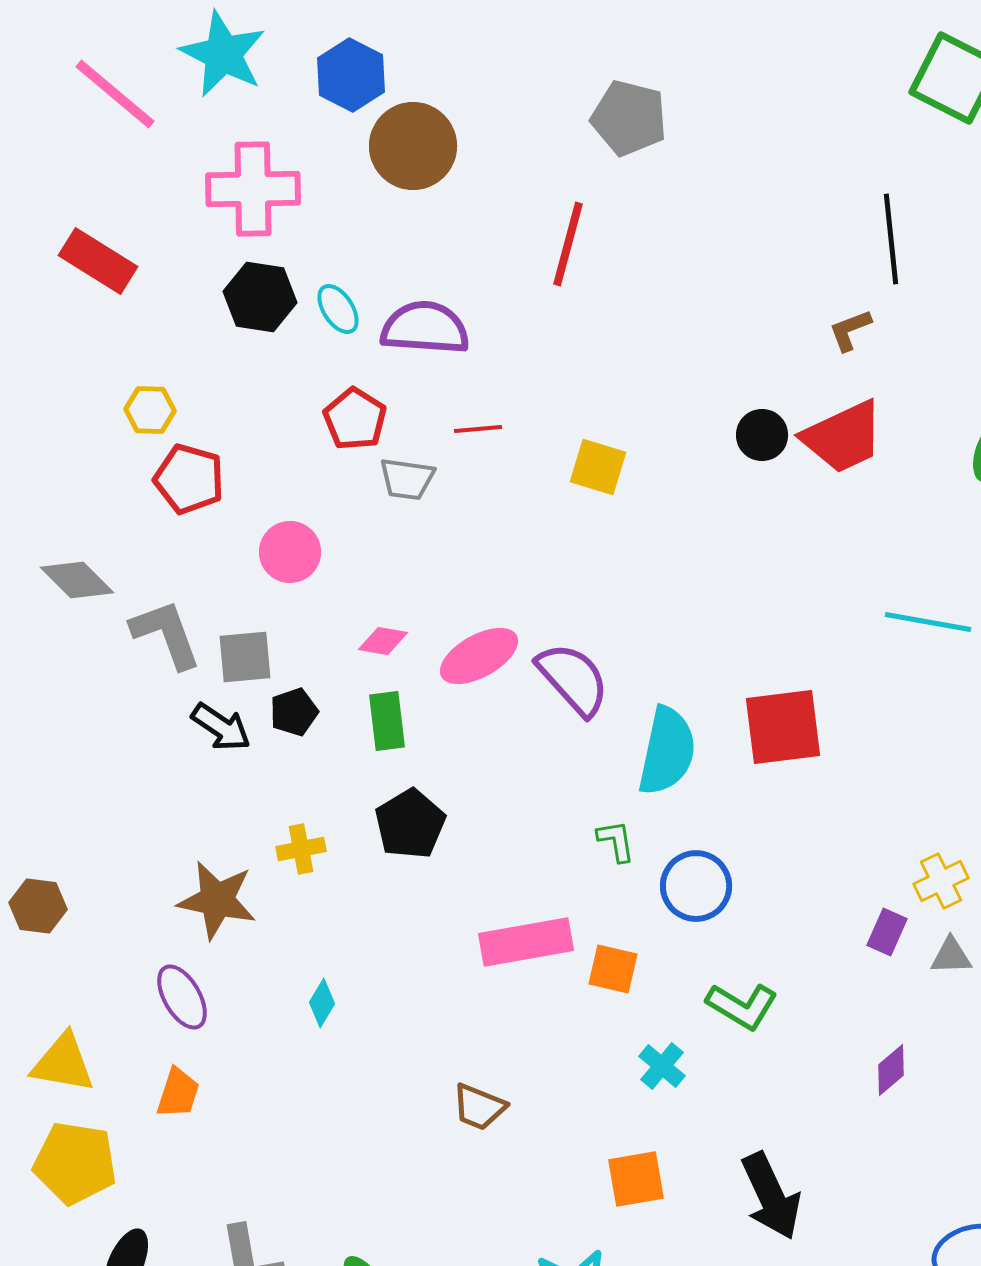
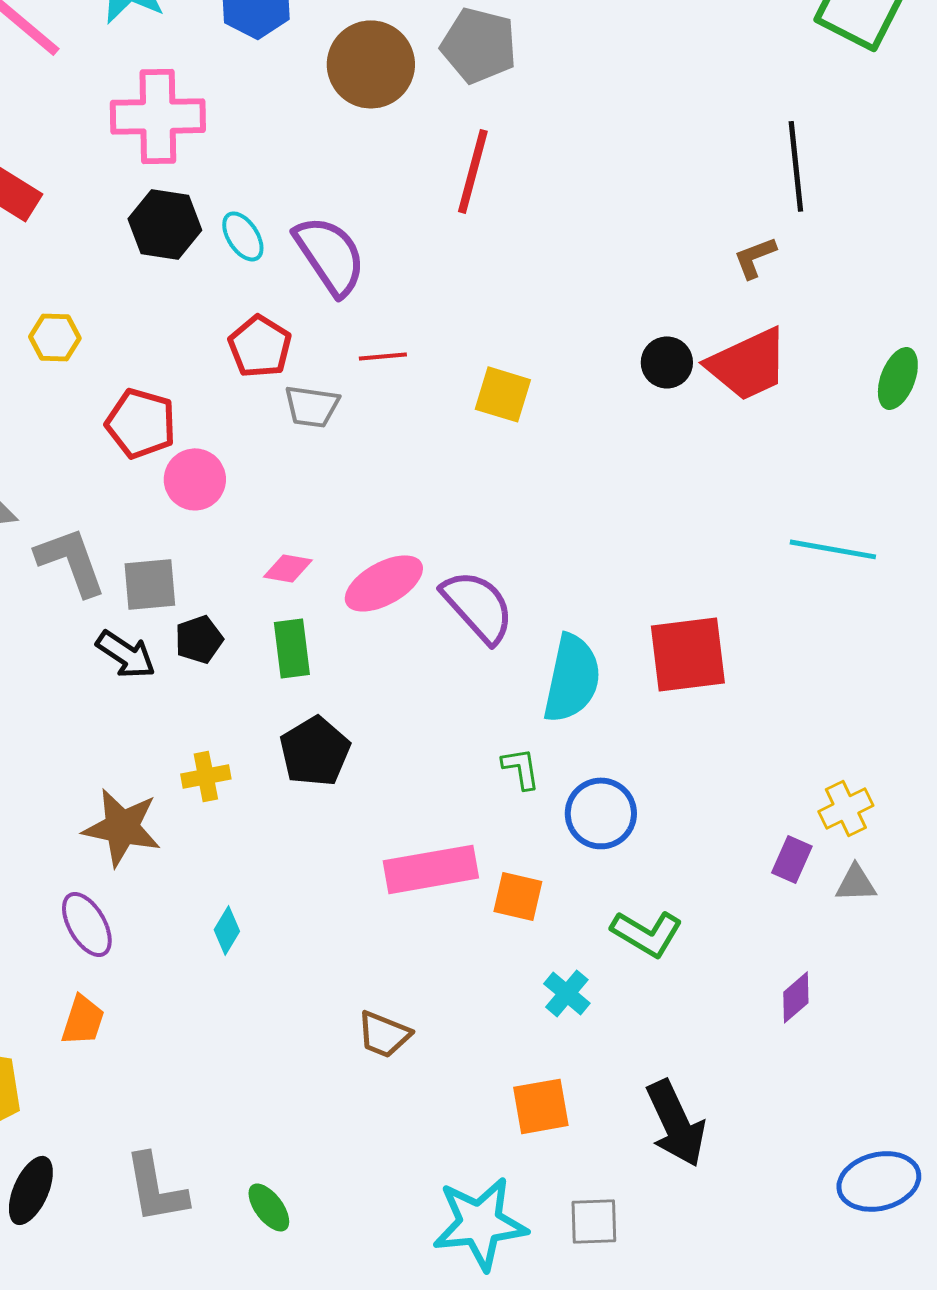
gray pentagon: (629, 118) -> (479, 45), moved
brown circle: (413, 146) -> (371, 64), moved
purple semicircle: (425, 328) -> (330, 255), turned 52
red pentagon: (189, 479) -> (141, 423), moved

